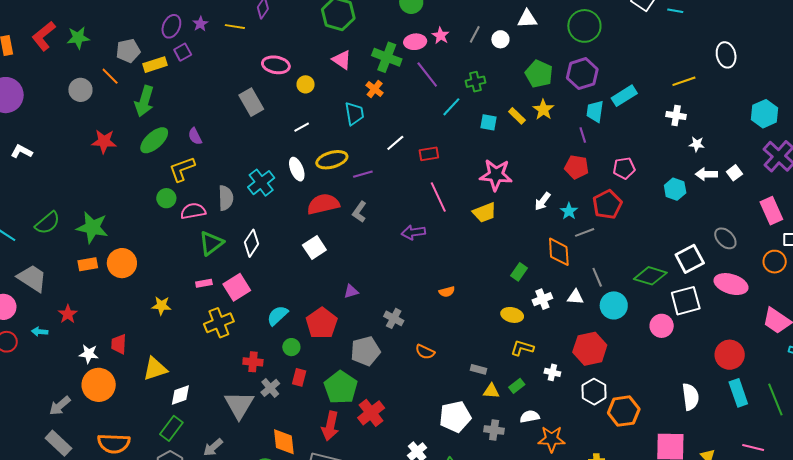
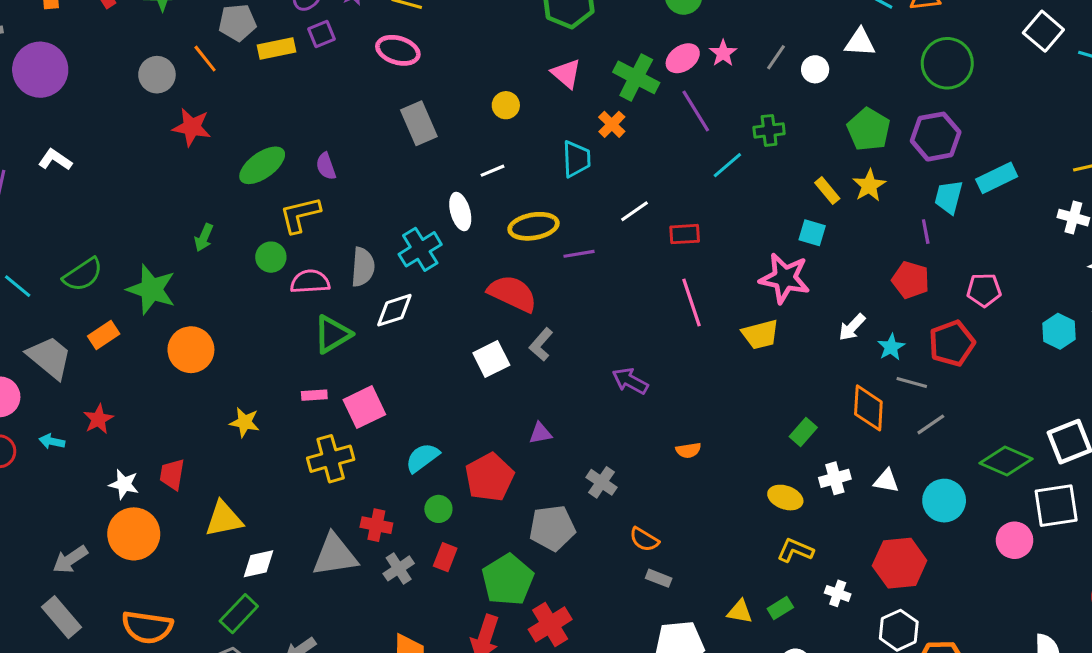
pink ellipse: (415, 42) -> (683, 58), turned -35
pink ellipse: (276, 65) -> (398, 50), moved
green arrow: (144, 101) -> (204, 238), moved, size x0.6
cyan square: (488, 122) -> (812, 233), moved
red star: (104, 141) -> (192, 127), moved
white ellipse: (297, 169) -> (460, 212), moved
red semicircle: (323, 204) -> (512, 293), turned 32
gray L-shape: (359, 212) -> (541, 344), moved
purple arrow: (413, 232) -> (630, 381), moved, turned 30
gray line: (585, 232) -> (912, 383), turned 30
white diamond: (251, 243) -> (394, 310), moved, turned 32
orange rectangle: (88, 264) -> (104, 335), moved, turned -30
gray line: (597, 277) -> (931, 424), moved, turned 72
gray rectangle: (479, 369) -> (659, 578), moved
gray triangle: (239, 405) -> (335, 555), moved, turned 44

